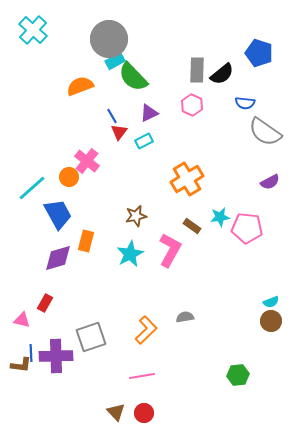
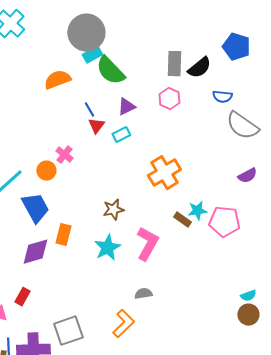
pink cross: (87, 161) -> (64, 155), size x0.7
brown rectangle: (192, 226) -> (182, 220), moved
gray semicircle: (185, 317) -> (143, 294), moved

